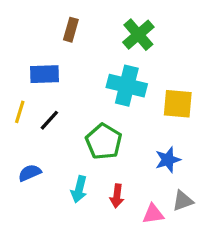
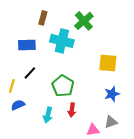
cyan cross: (127, 86) -> (62, 41), moved
yellow line: (20, 112) -> (12, 86), moved
blue star: (168, 160) -> (112, 94), moved
red arrow: (117, 196) -> (72, 110), moved

